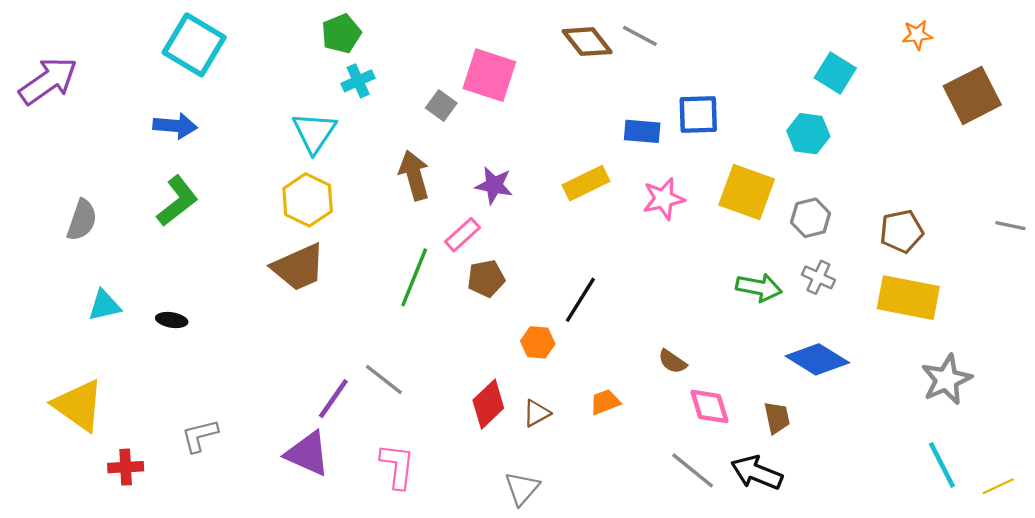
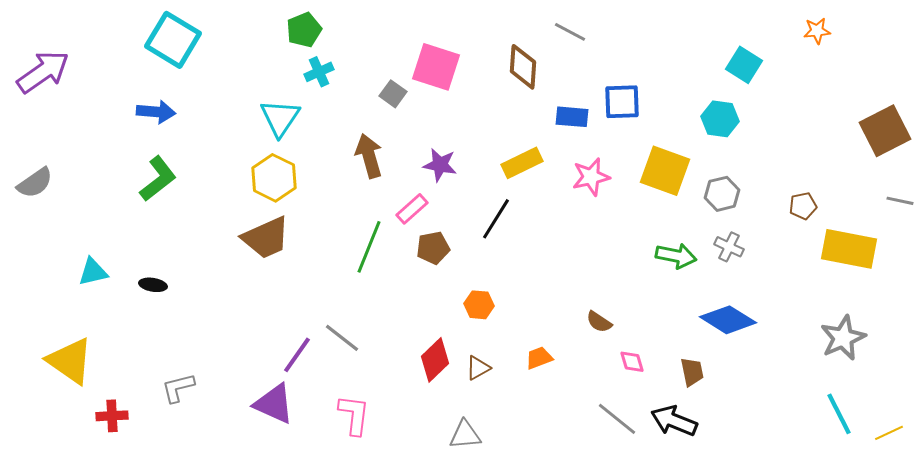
brown diamond: (587, 42) -> (523, 67), moved, turned 42
brown square: (972, 95) -> (885, 131), moved
gray semicircle: (82, 220) -> (35, 183), moved, turned 36
brown pentagon: (901, 231) -> (803, 206), size x0.7
yellow rectangle: (908, 298) -> (849, 249), moved
black line: (580, 300) -> (496, 219), moved
pink diamond: (709, 406) -> (632, 362), size x0.7
gray triangle: (522, 488) -> (465, 435), turned 44

